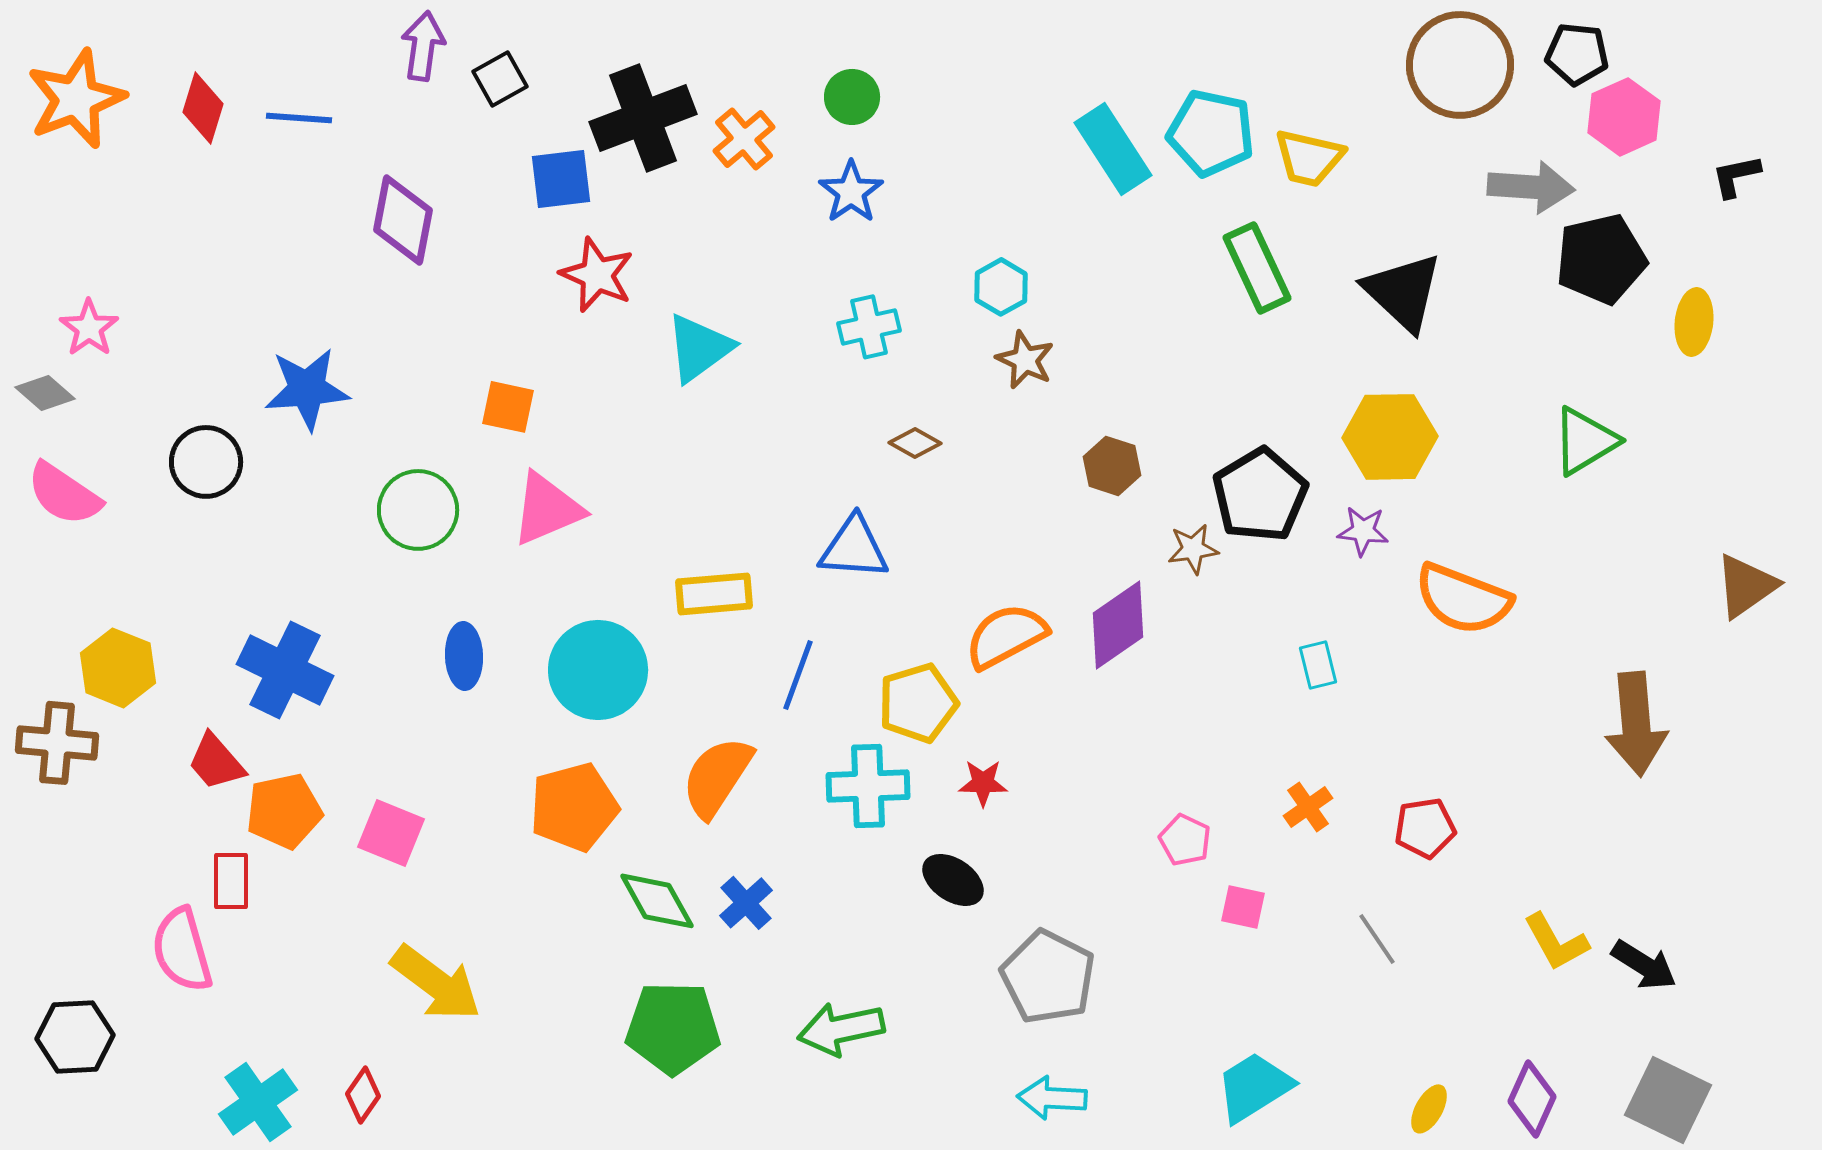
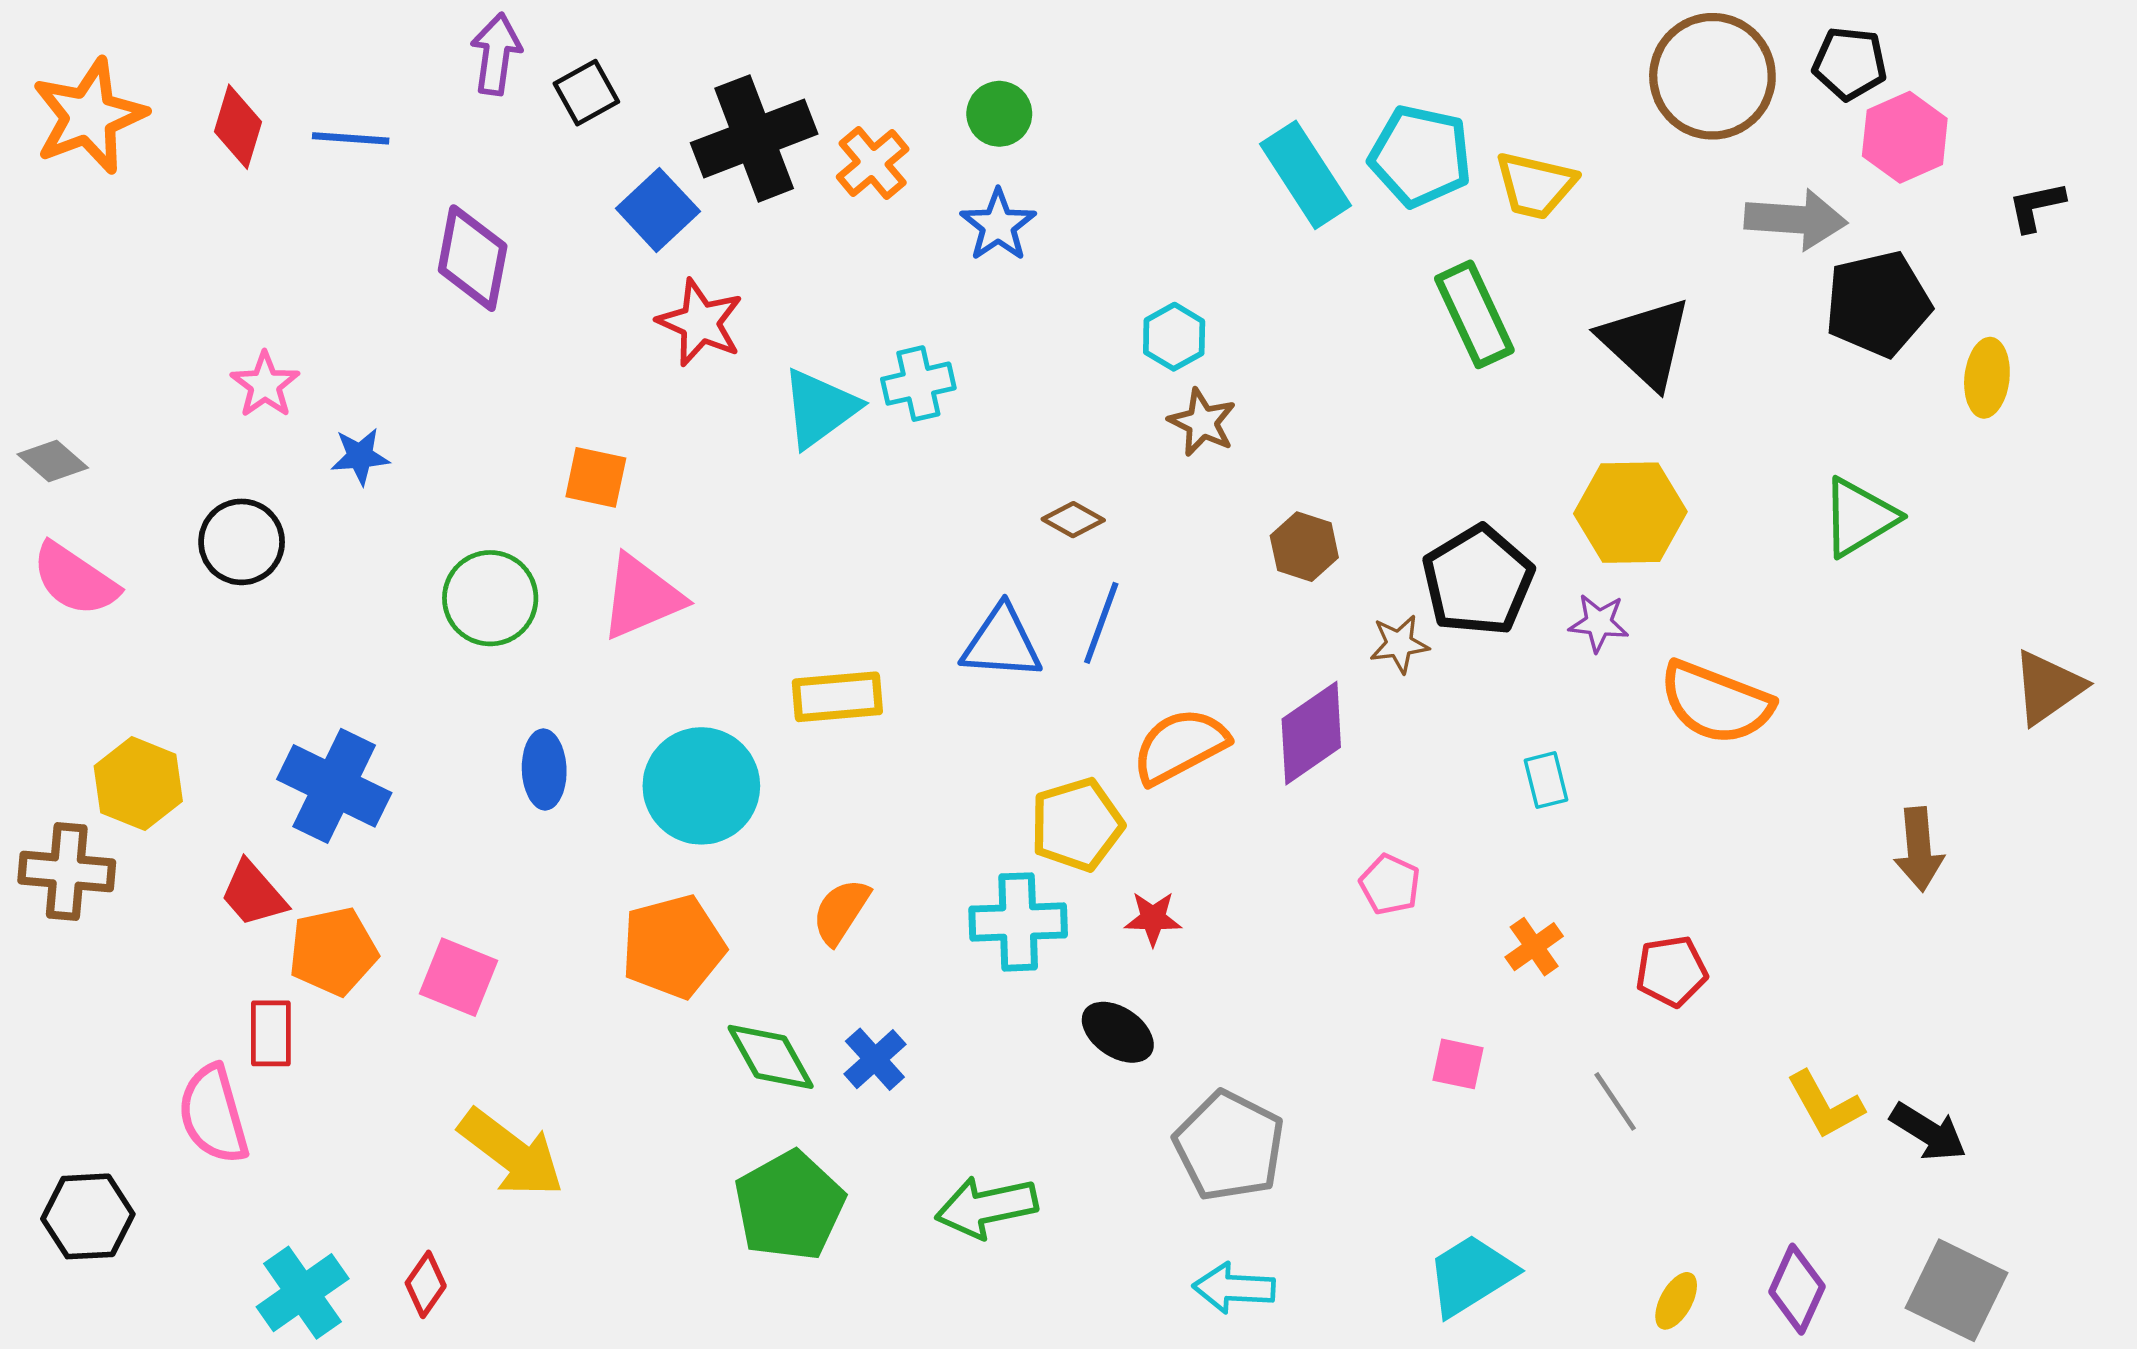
blue square: (561, 179) -> (658, 210), turned -36
cyan cross: (869, 327) -> (918, 384), moved
pink star: (89, 328) -> (265, 385), moved
blue star: (307, 389) -> (360, 456), size x0.6
blue line: (798, 675) -> (1101, 623), moved
brown arrow: (1636, 724) -> (1919, 849), size x0.7
orange semicircle: (717, 777) -> (841, 911), size x0.7
pink pentagon: (1185, 840) -> (1390, 884), moved
green pentagon: (673, 1028) -> (789, 1206), turned -30

